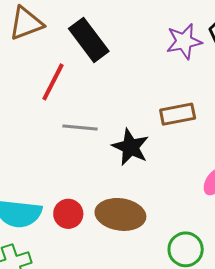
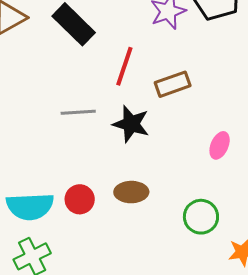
red line: (53, 82) -> (124, 66), moved
brown ellipse: (120, 214) -> (131, 192), size x0.7

